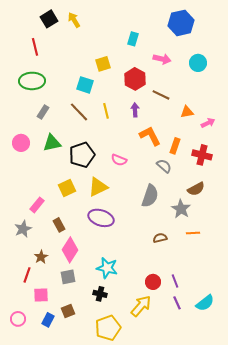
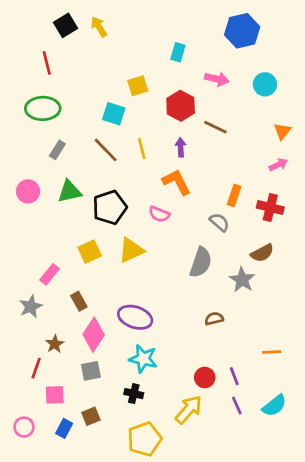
orange triangle: (187, 112) -> (282, 131), moved, turned -40
orange L-shape: (150, 136) -> (177, 182), moved
purple ellipse: (101, 218) -> (135, 317), moved
orange line: (193, 233) -> (272, 352), moved

